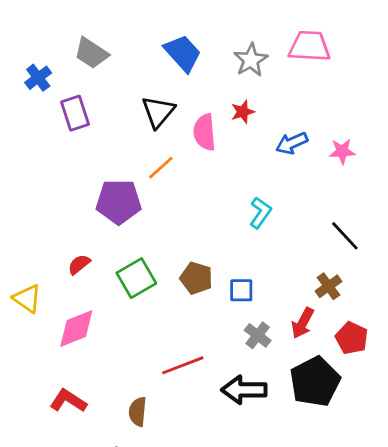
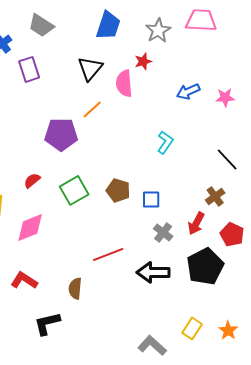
blue trapezoid: (183, 53) -> (108, 25), turned 60
red star: (243, 112) -> (143, 61), moved

